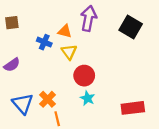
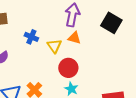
orange triangle: (65, 31) -> (74, 38), moved

